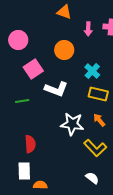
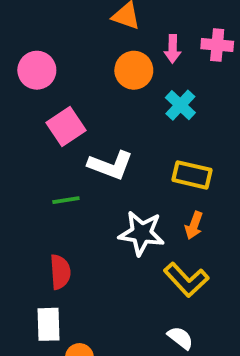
orange circle: (64, 50) -> (134, 70), moved
cyan cross: (92, 71) -> (180, 105), moved
green line: (22, 101) -> (66, 200), moved
orange arrow: (99, 120) -> (194, 225), turned -120

